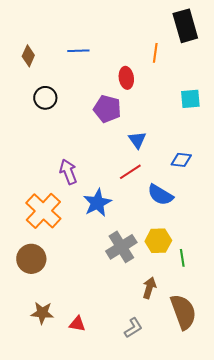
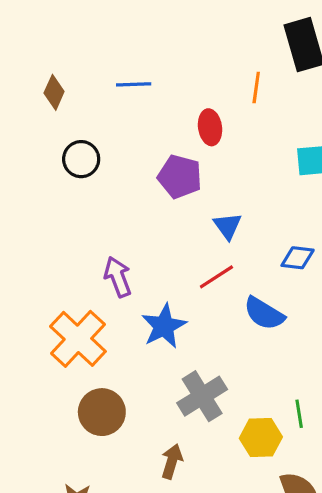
yellow hexagon: (158, 241) -> (261, 438), moved
brown circle: (31, 259) -> (102, 412), moved
brown arrow: (149, 288) -> (172, 461), moved

